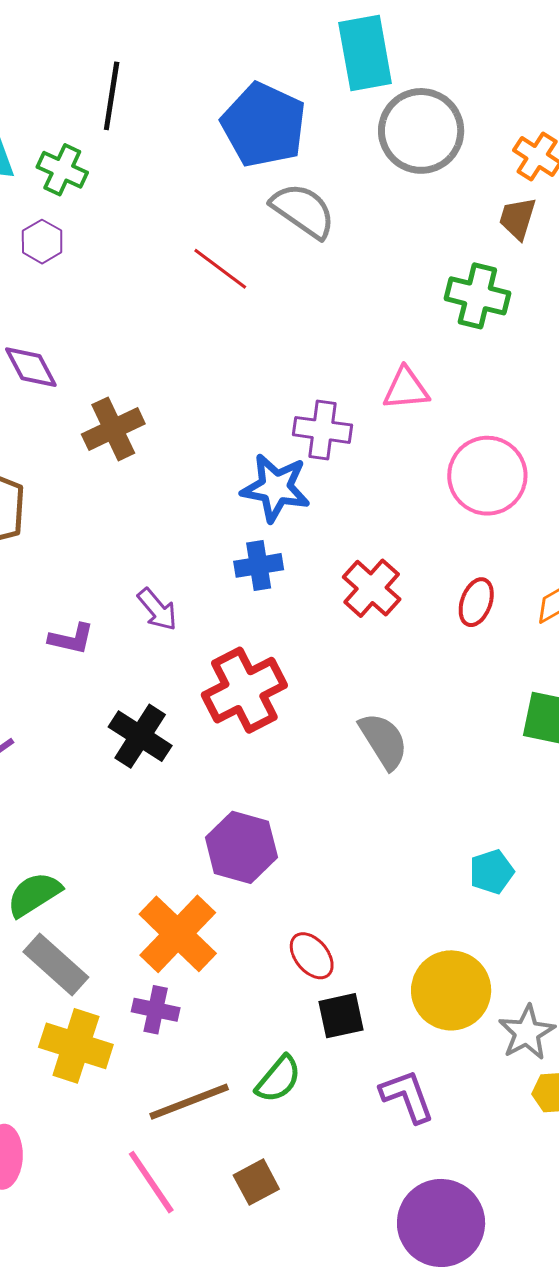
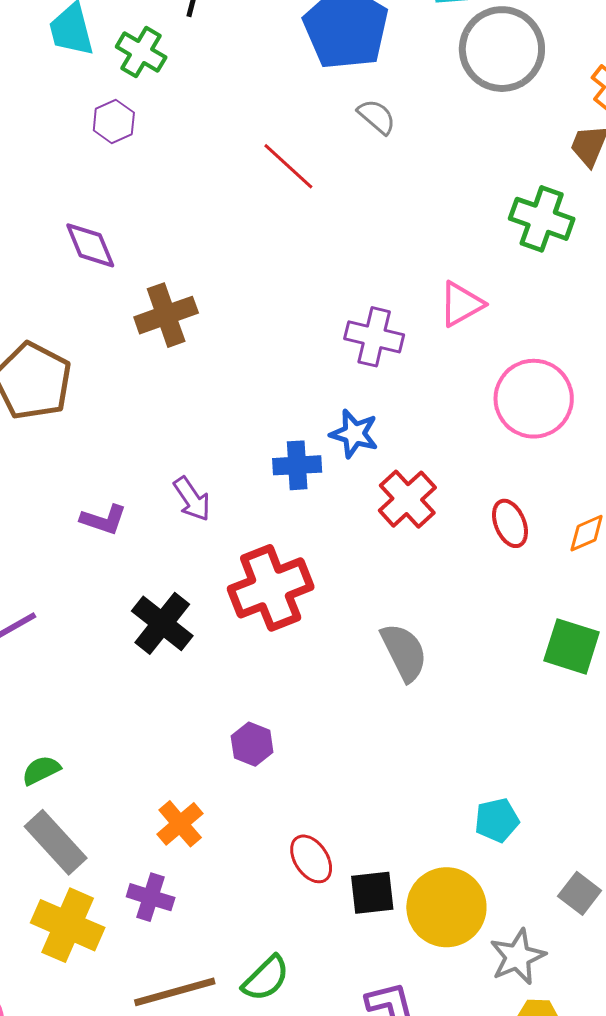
gray semicircle: (303, 211) -> (377, 117), size x0.6
pink triangle: (406, 389) -> (461, 304), turned -30
blue star: (276, 488) -> (354, 434), moved, size x0.7
red ellipse: (476, 602) -> (510, 523), turned -48
purple hexagon: (241, 847) -> (252, 744), size x0.6
cyan pentagon: (492, 872) -> (497, 820), moved
green semicircle: (34, 894) -> (41, 770), size x0.7
orange cross: (178, 934) -> (180, 824), size x0.6
black square: (341, 1016) -> (372, 893), moved

